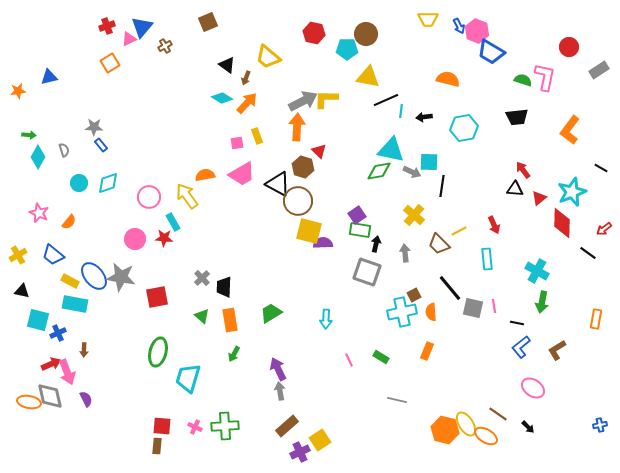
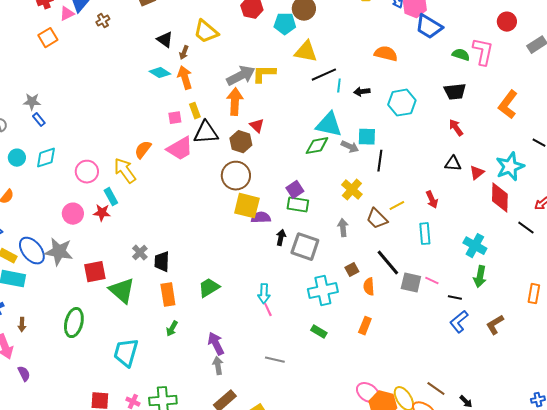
orange arrow: (247, 103) -> (185, 78), turned -60
red arrow: (523, 170) -> (456, 128), moved
orange semicircle: (205, 175) -> (143, 150), turned -42
black triangle: (278, 184) -> (206, 133), moved, turned -32
black arrow: (376, 244) -> (281, 238), moved
pink line: (494, 306) -> (432, 281), turned -56
cyan cross: (402, 312) -> (323, 291), moved
green triangle: (202, 316) -> (122, 291), moved, size x1.8
green ellipse: (158, 352) -> (74, 323), moved
pink line: (349, 360) -> (268, 310), moved
pink ellipse: (533, 388) -> (368, 393), moved
gray line: (397, 400) -> (275, 360), moved

